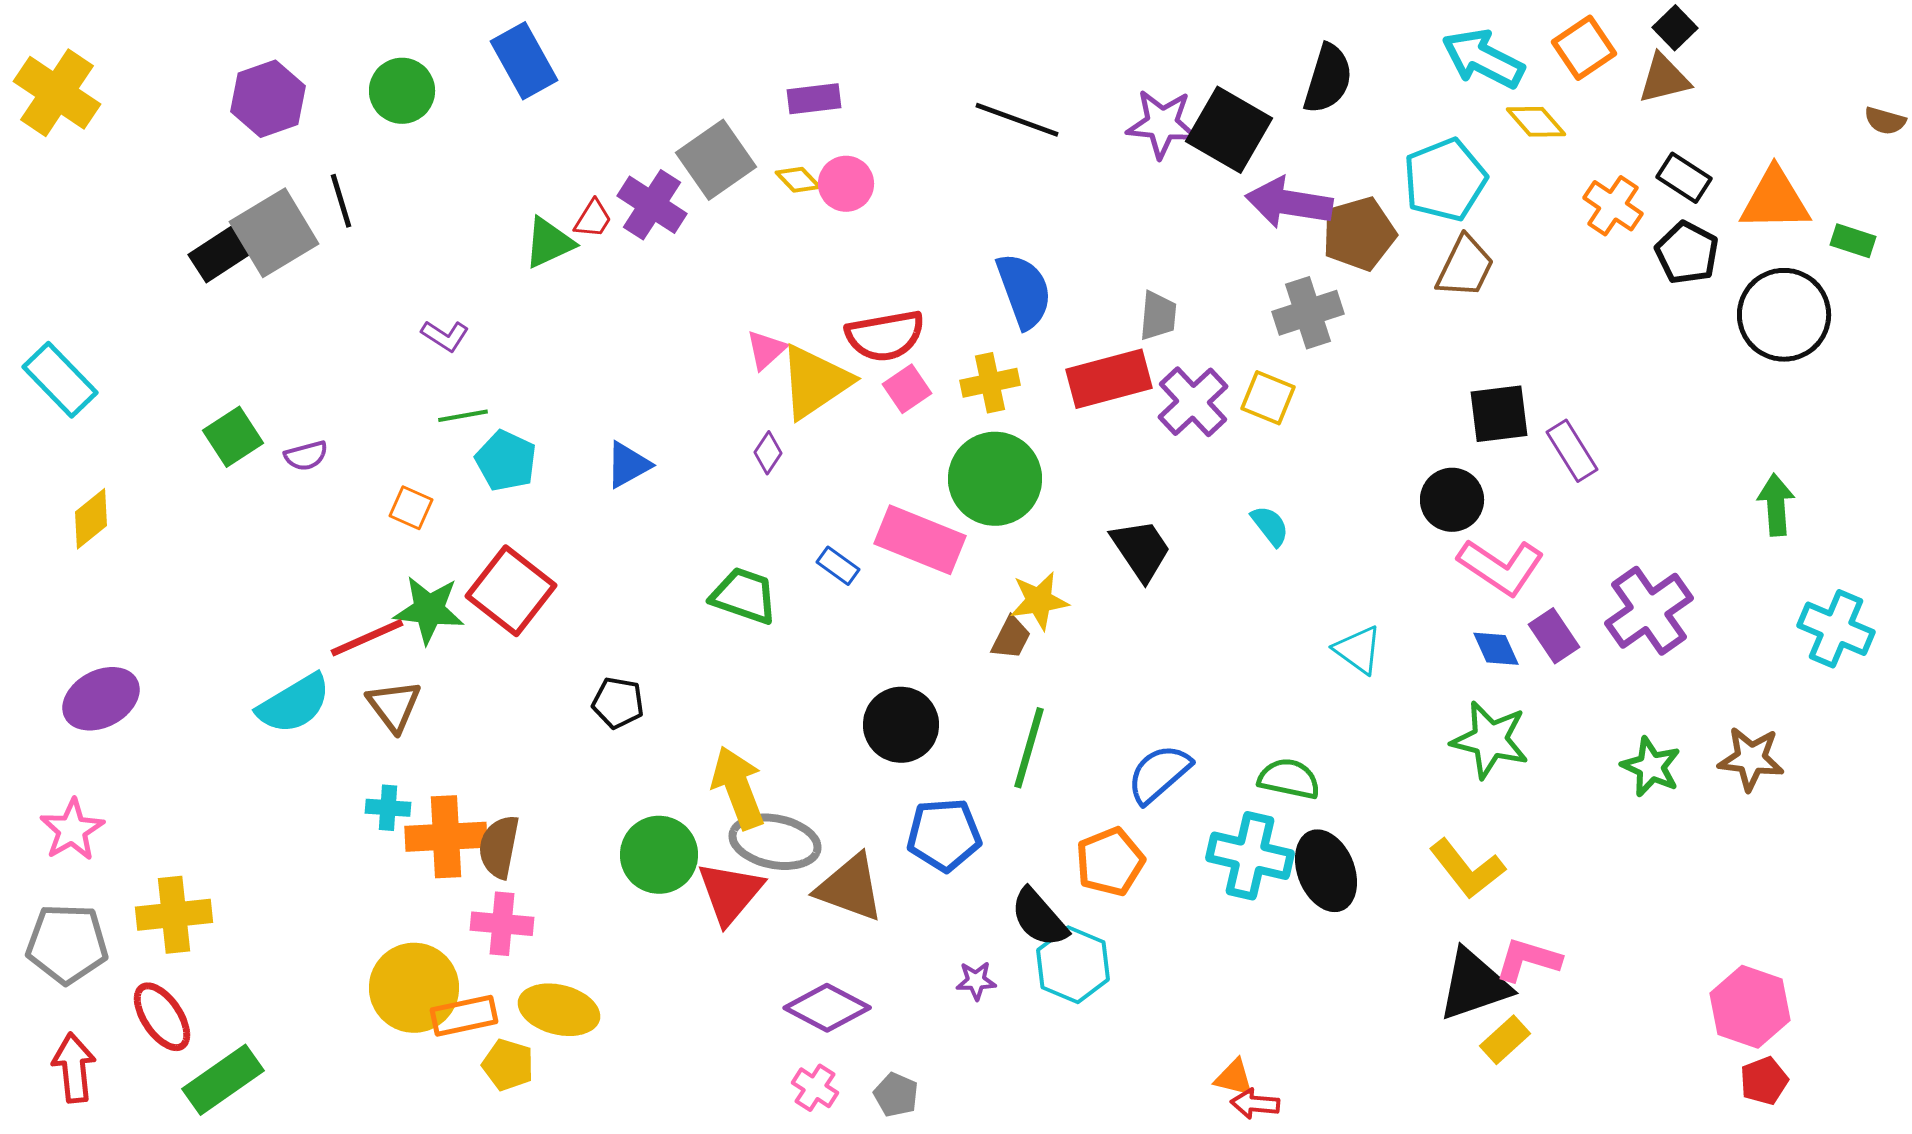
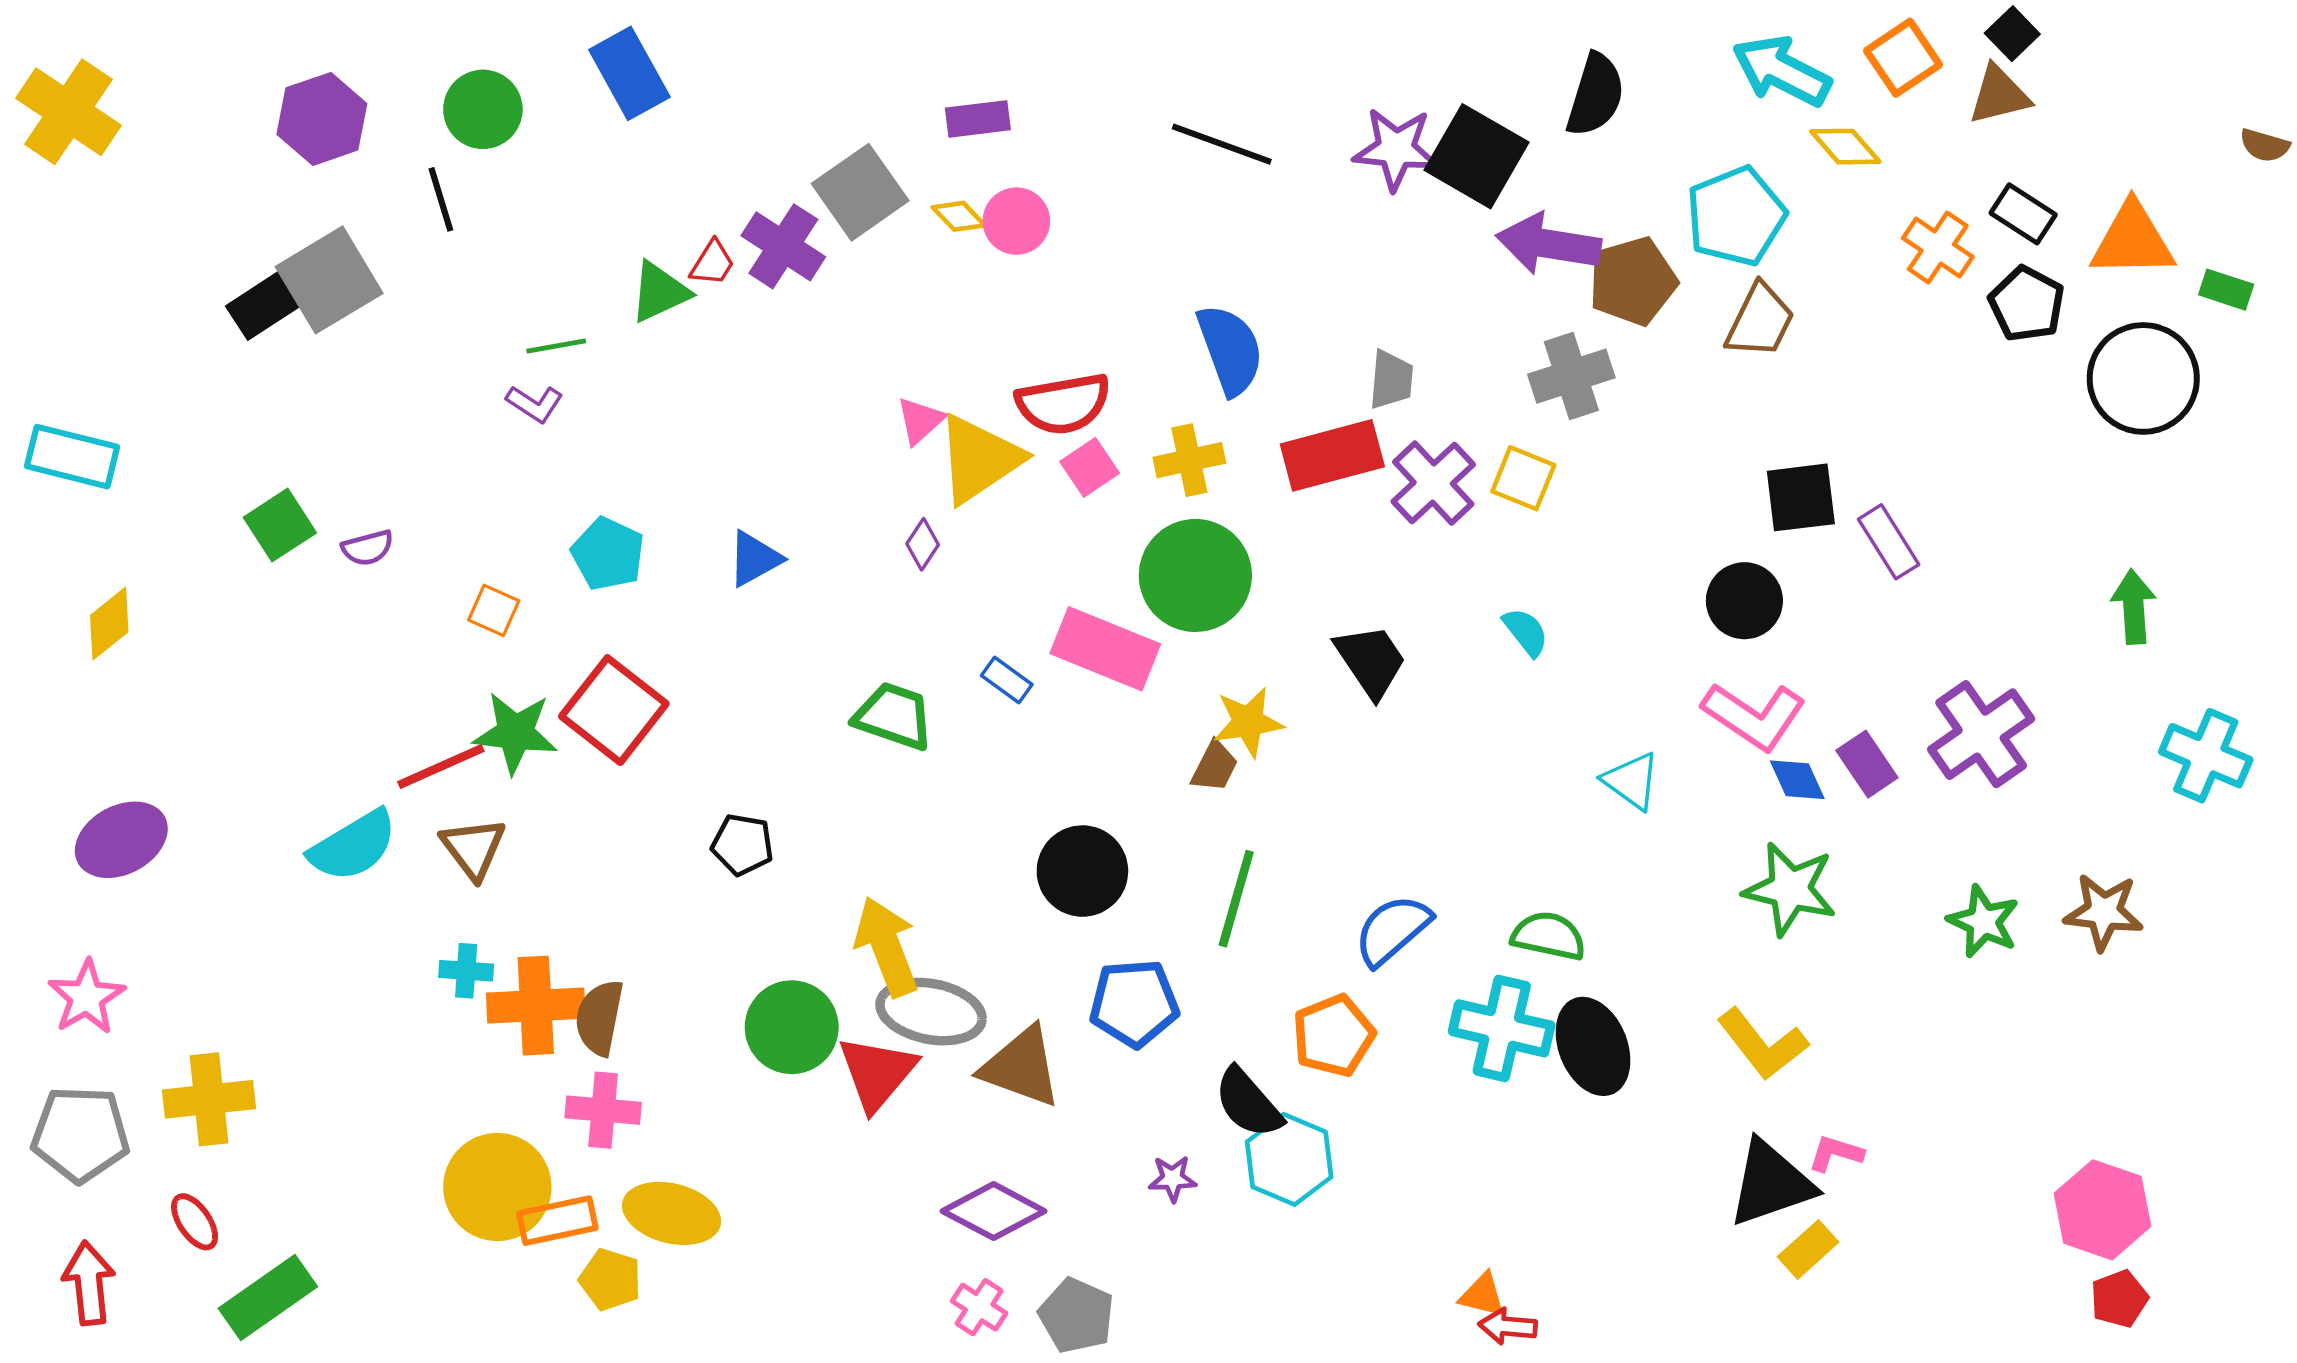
black line: (341, 201) -> (441, 199), moved
cyan rectangle: (60, 380) -> (72, 457), turned -32
green line: (463, 416) -> (556, 346), moved
pink L-shape: (1501, 567) -> (1754, 716), moved
pink L-shape: (1528, 960) -> (1836, 1153), size x0.7
red ellipse: (162, 1017) -> (195, 1222), size x0.7
gray pentagon: (896, 1095) -> (1076, 1316), size x1.4

